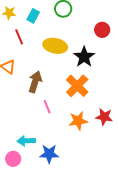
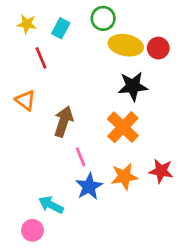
yellow ellipse: (55, 46) -> (126, 45), moved
black star: (84, 57) -> (133, 86), turned 30
cyan arrow: (26, 141) -> (51, 205), turned 30
blue star: (49, 154) -> (89, 186), moved, turned -30

